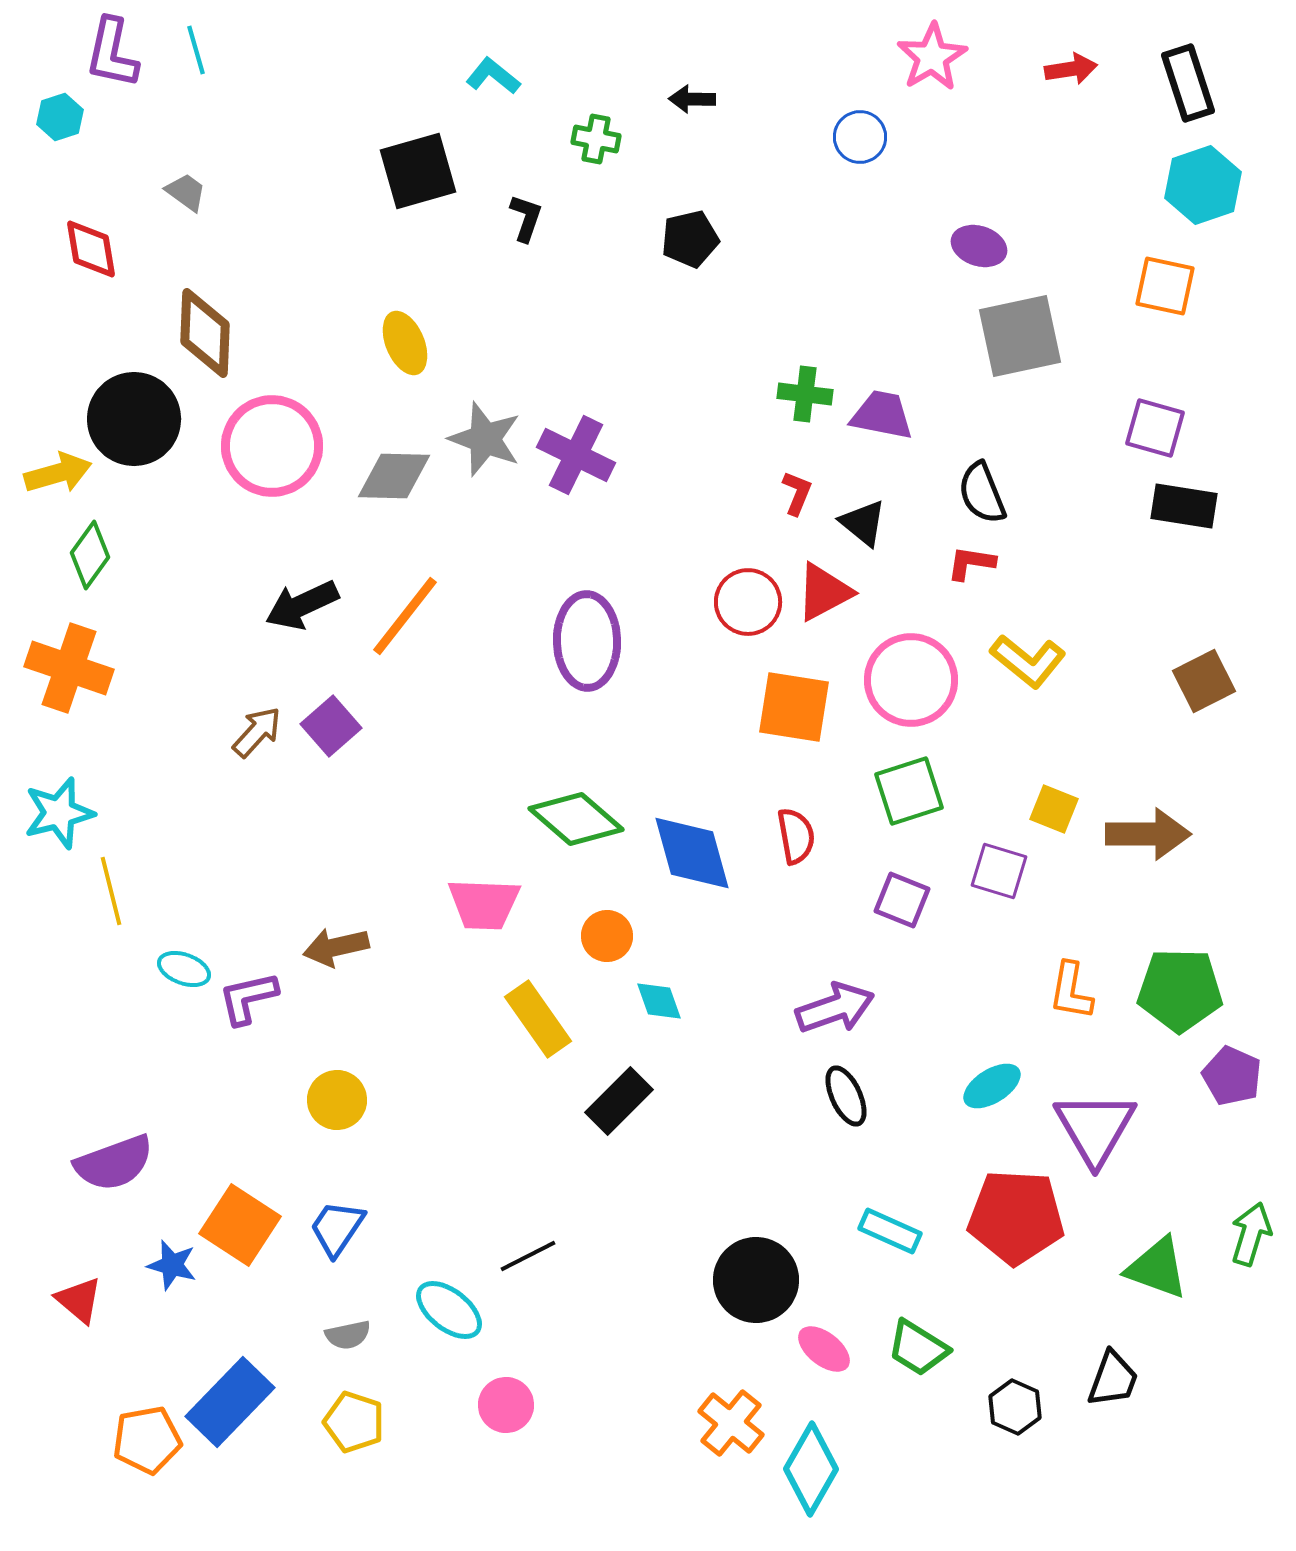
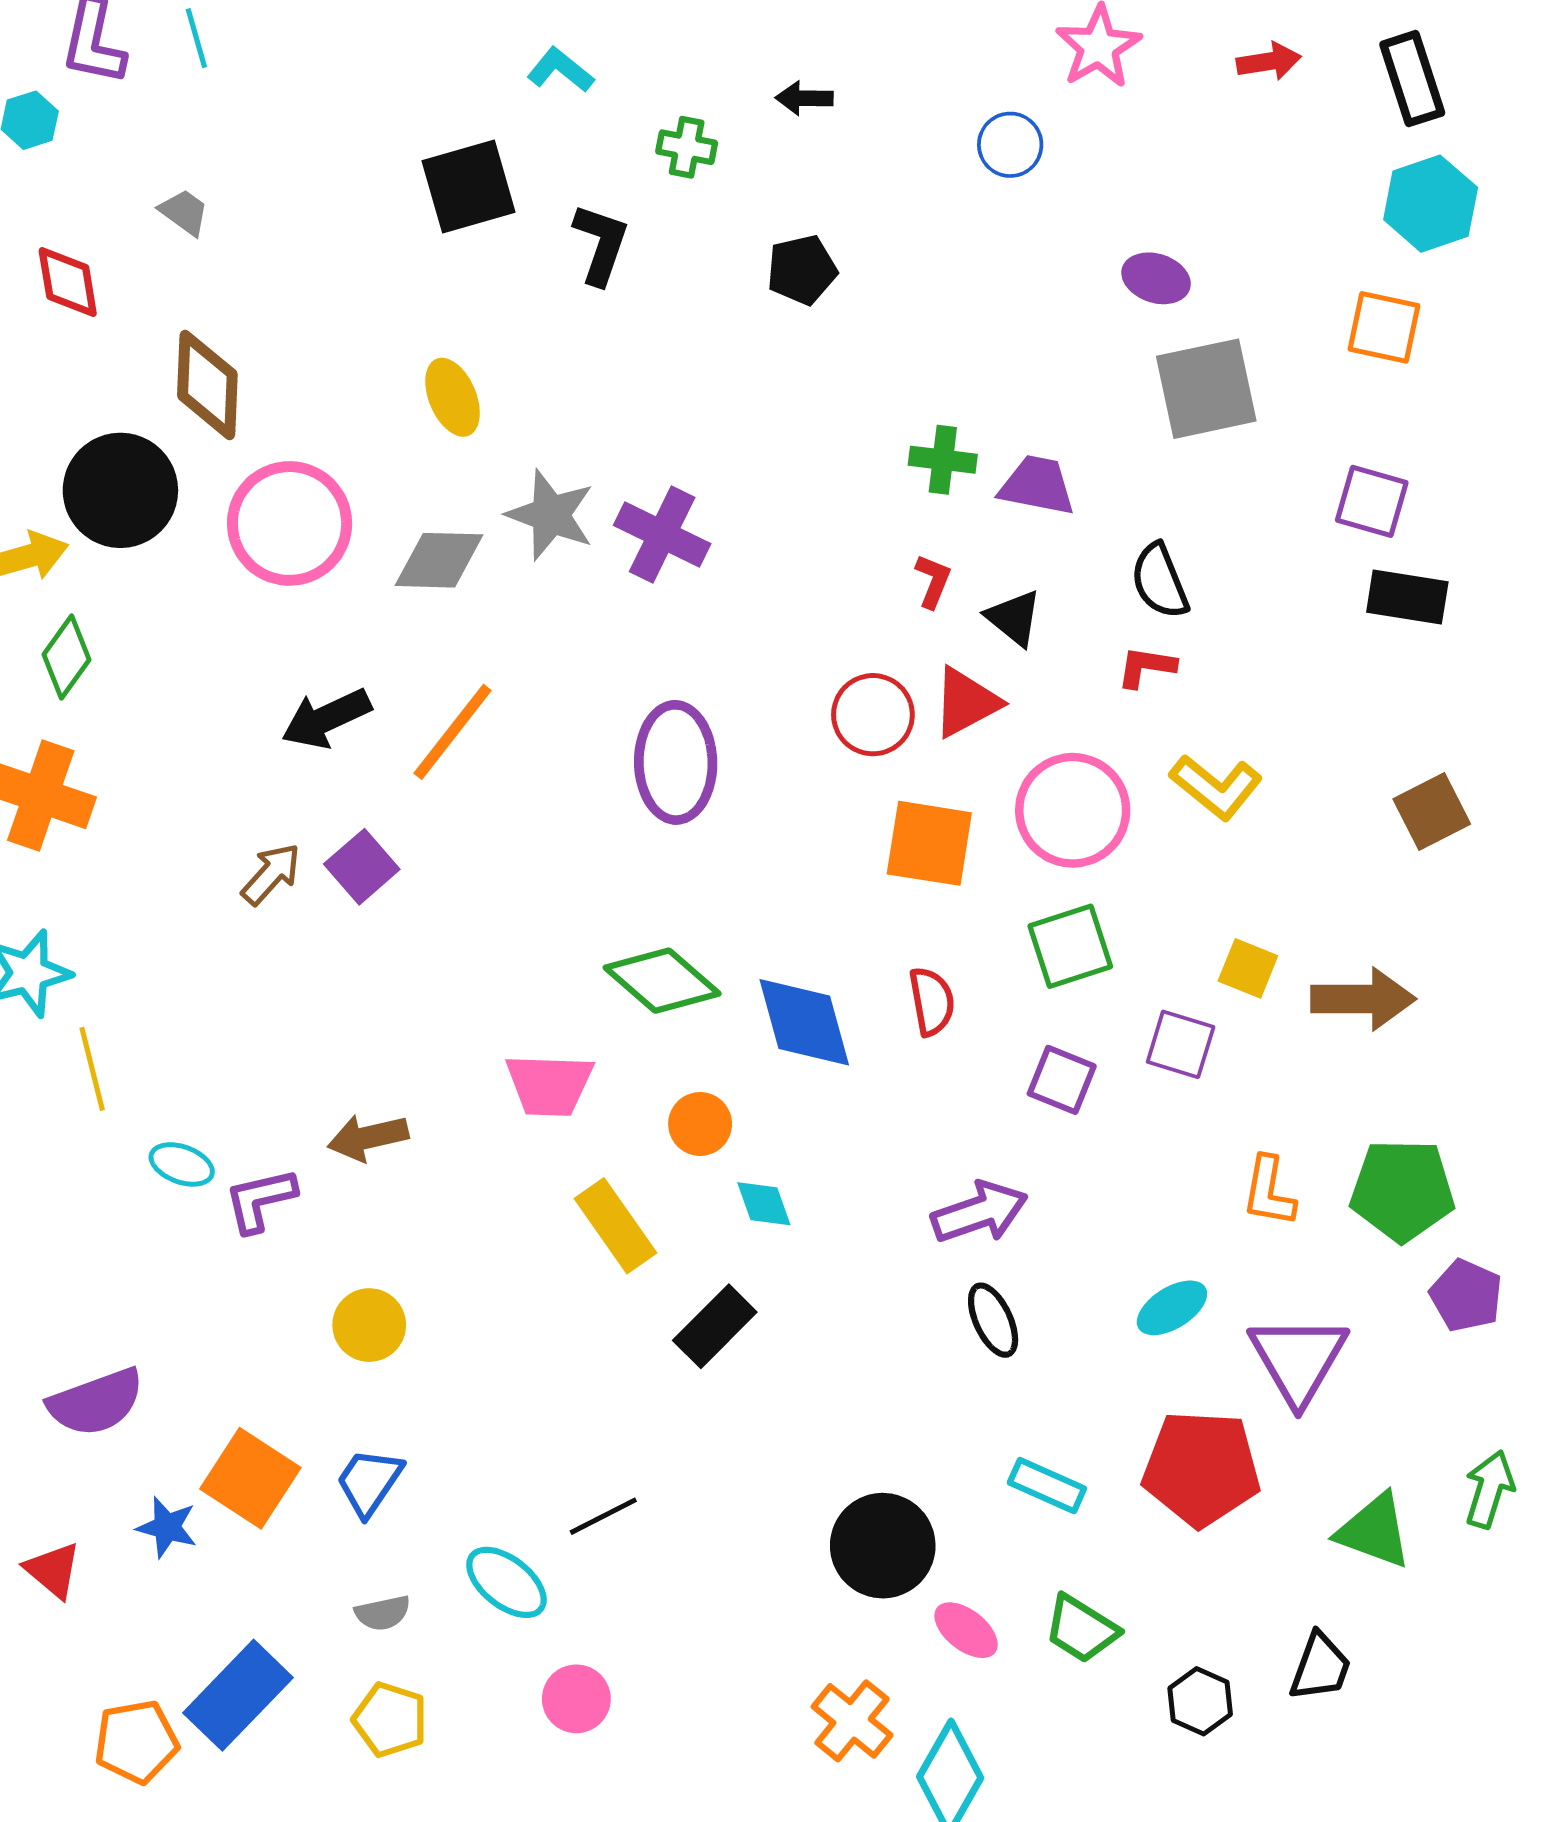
black L-shape: (526, 218) -> (601, 244), size x1.4

